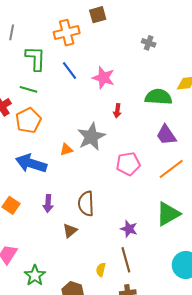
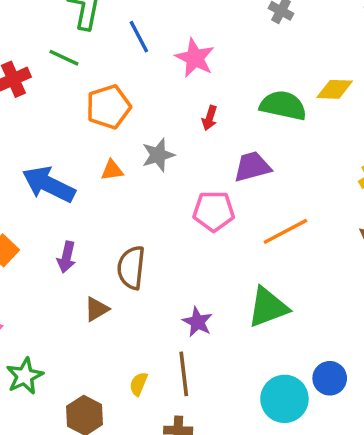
orange pentagon: (28, 120) -> (108, 107), moved
purple trapezoid: (166, 135) -> (252, 167), moved, turned 100
gray star: (91, 137) -> (158, 155), size x0.7

